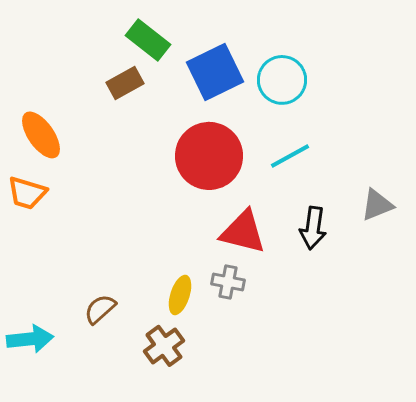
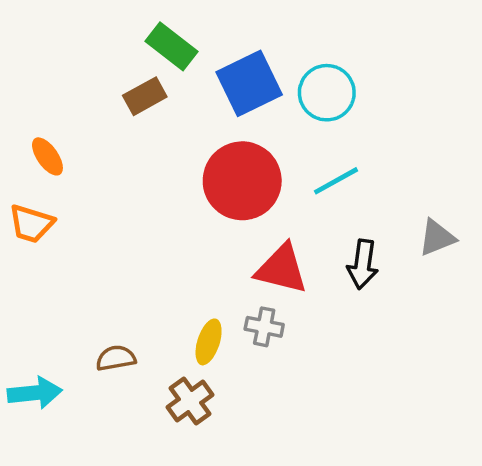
orange ellipse: (41, 135) -> (47, 156), size x0.7
brown semicircle: (100, 309) -> (116, 358), turned 32

